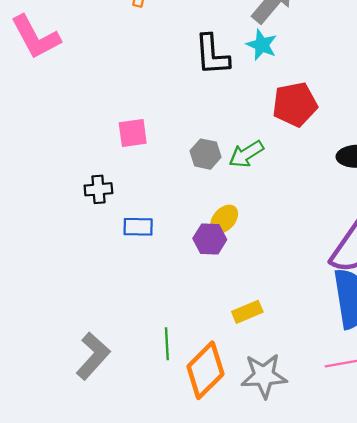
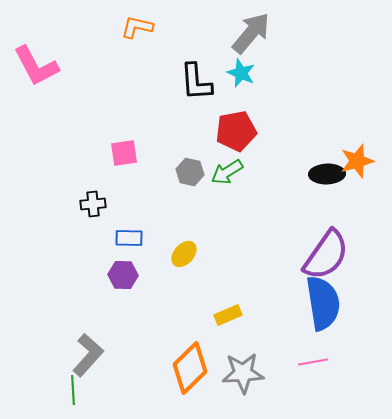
red pentagon: (295, 104) -> (236, 131), moved
yellow ellipse: (224, 219) -> (184, 254), moved
purple hexagon: (210, 239) -> (123, 275), moved
green line: (167, 344) -> (73, 390), moved

